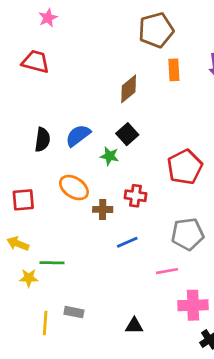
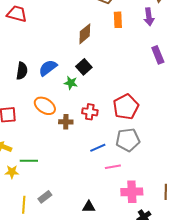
red pentagon: (185, 167) -> (126, 107), moved
blue line: (127, 242) -> (98, 148), moved
gray rectangle: (74, 312) -> (45, 197), turned -48

